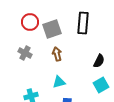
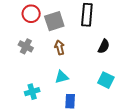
black semicircle: (99, 61) -> (104, 46), moved
cyan square: (101, 85) -> (106, 80), turned -35

